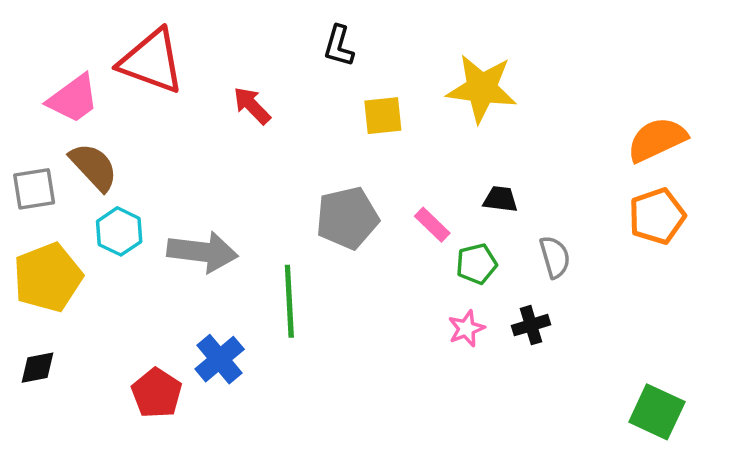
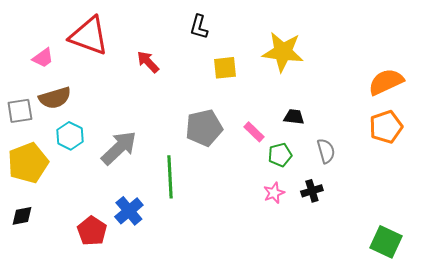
pink trapezoid: (73, 99) -> (43, 58), size x0.7
brown semicircle: (94, 167) -> (55, 98), turned 116
gray arrow: (203, 252) -> (119, 148), turned -51

